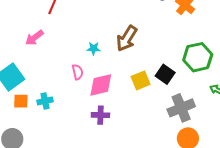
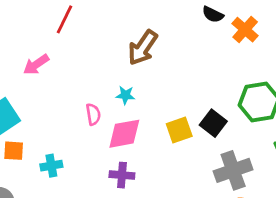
brown arrow: (127, 38) -> (143, 48), moved
cyan star: (94, 48) -> (125, 95), moved
cyan cross: (45, 101) -> (51, 166), moved

